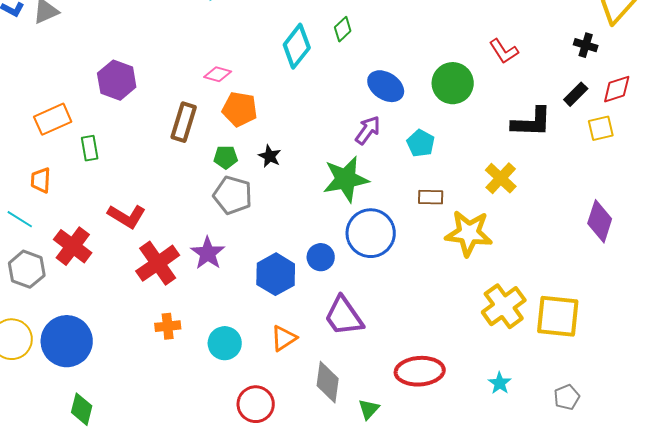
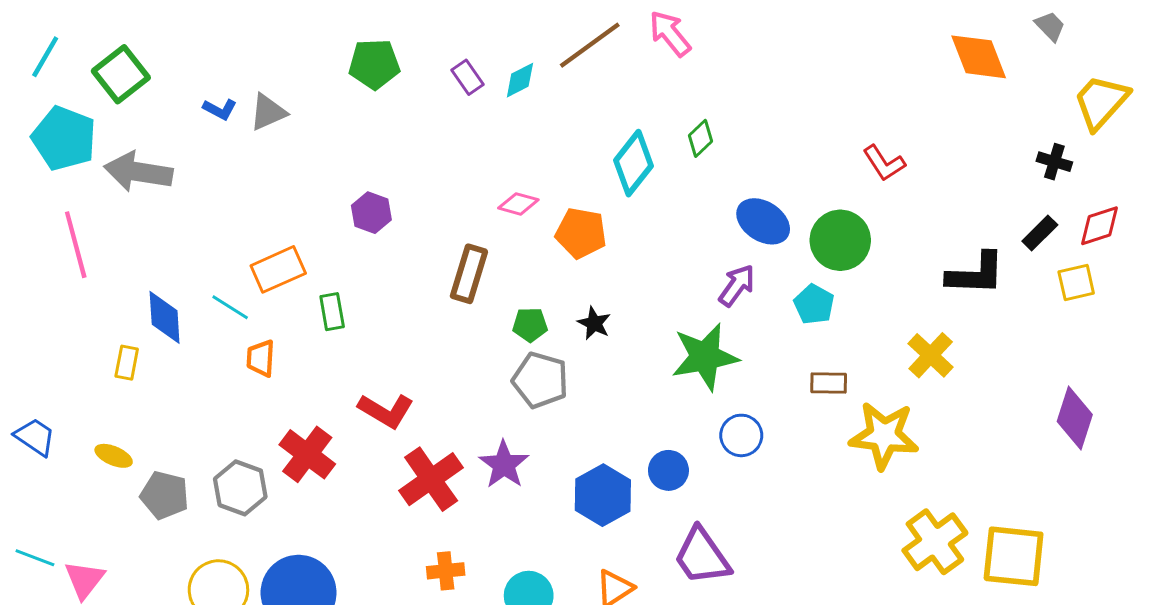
red L-shape: (504, 51) -> (884, 163), moved
purple hexagon: (117, 80) -> (371, 213), size x0.7
green circle: (453, 83) -> (840, 240), moved
orange pentagon: (240, 109) -> (581, 233), moved
cyan line: (20, 219) -> (230, 307), moved
blue circle: (371, 233) -> (741, 435), size x0.6

